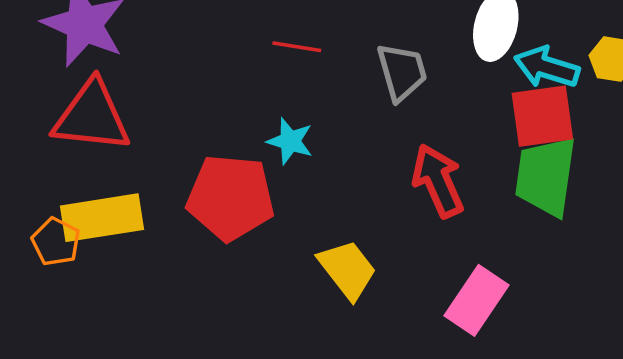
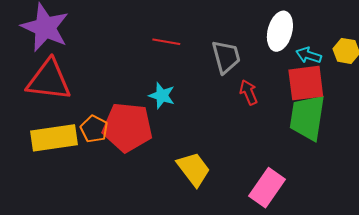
cyan arrow: (547, 67) -> (309, 55), size x0.7
red arrow: (438, 181) -> (249, 92), moved, size x0.6
orange pentagon: (56, 242) -> (94, 129), moved

